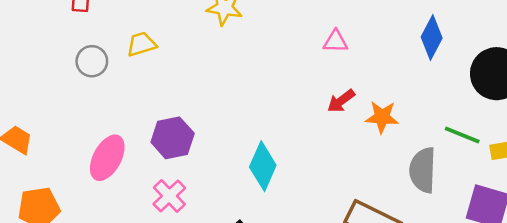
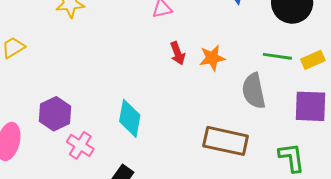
red arrow: (341, 101) -> (178, 53), turned -60
pink cross: (169, 196) -> (80, 145), moved

